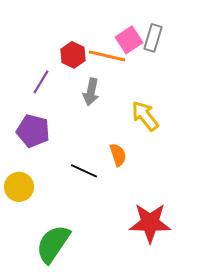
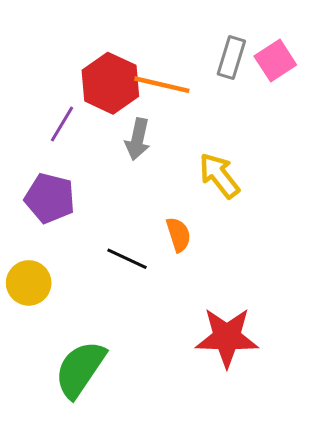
pink square: (129, 40) -> (275, 61), moved
red hexagon: (73, 55) -> (110, 83), size x1.5

